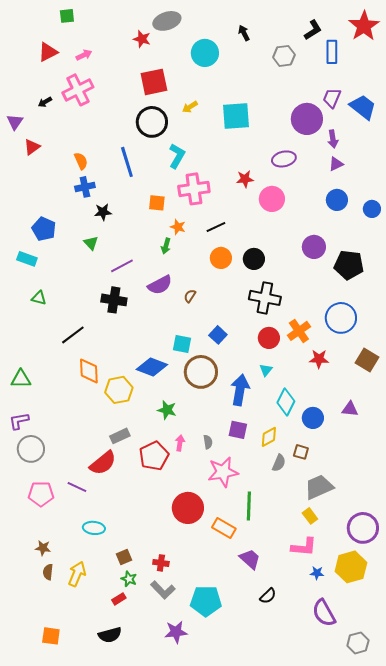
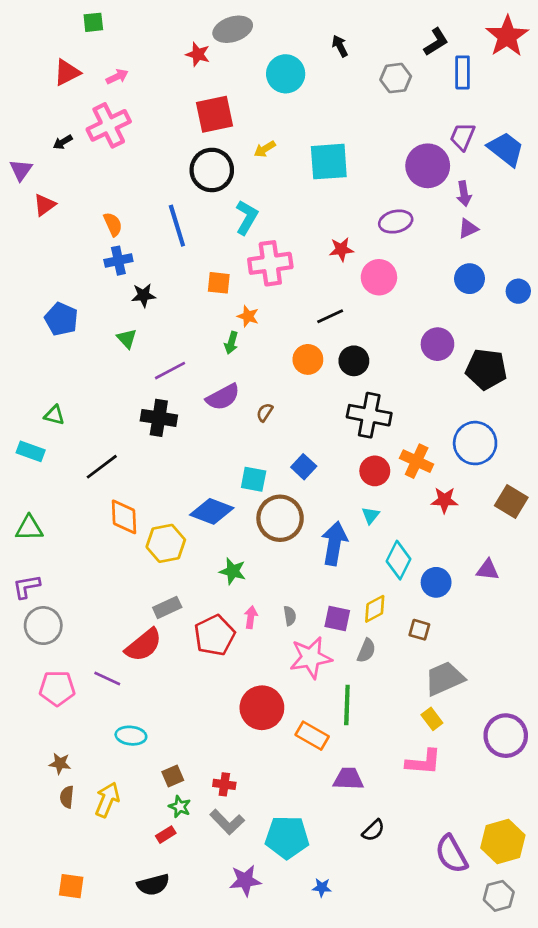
black line: (216, 227) -> (330, 316), moved
cyan rectangle: (27, 259) -> (31, 451), moved
orange cross: (299, 331) -> (417, 461), turned -30
purple square: (238, 430) -> (337, 619), moved
gray semicircle: (279, 463) -> (366, 651), moved
purple trapezoid: (250, 559) -> (348, 779), turned -40
yellow hexagon: (351, 567) -> (503, 841), moved
blue star: (317, 573) -> (322, 887), moved

